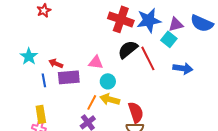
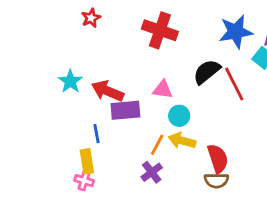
red cross: (121, 19) -> (160, 30), moved
red arrow: (56, 63) -> (108, 91), size x1.6
blue line: (44, 80) -> (96, 134), moved

